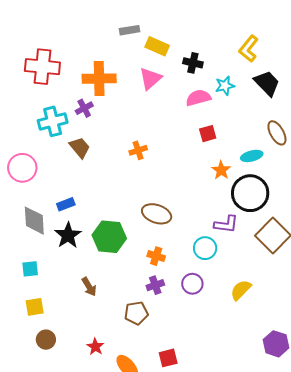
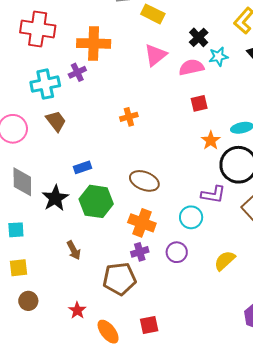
black cross: (193, 63) -> (199, 37), moved, turned 30
pink triangle: (150, 79) -> (155, 55), moved
brown trapezoid: (80, 148) -> (56, 121), moved
blue rectangle: (66, 204) -> (82, 167), moved
orange cross: (156, 256) -> (142, 223), size x1.5
brown pentagon: (136, 313) -> (120, 279), size x1.4

